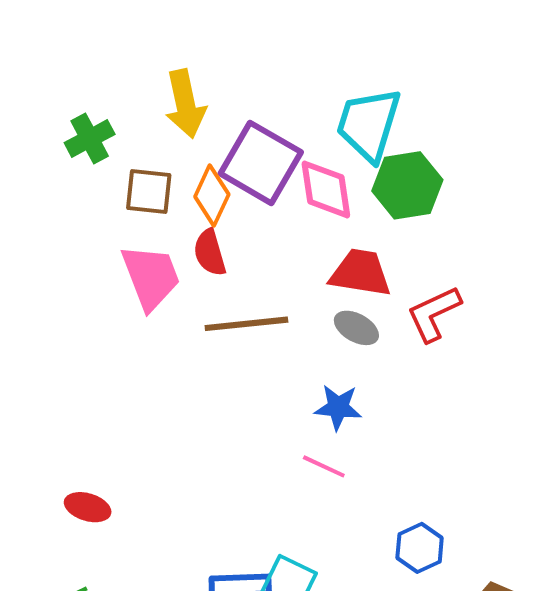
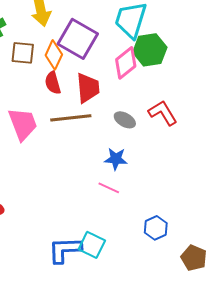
pink diamond: (326, 189) -> (126, 63), moved, turned 60
red trapezoid: (360, 273) -> (88, 88), moved, turned 76
pink trapezoid: (151, 277) -> (23, 124), moved
red L-shape: (434, 314) -> (163, 113), turned 84

